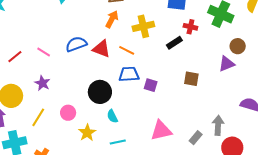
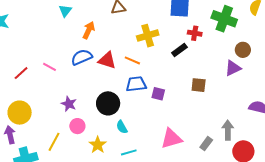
orange arrow: (112, 19) -> (89, 30), moved
purple star: (42, 83) -> (69, 104), moved
yellow line: (38, 117) -> (54, 142), moved

